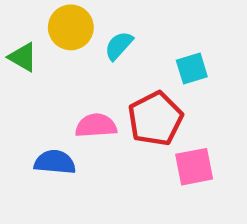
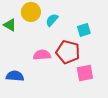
red pentagon: (155, 119) -> (68, 52), turned -30
blue semicircle: (55, 162) -> (15, 76), moved

